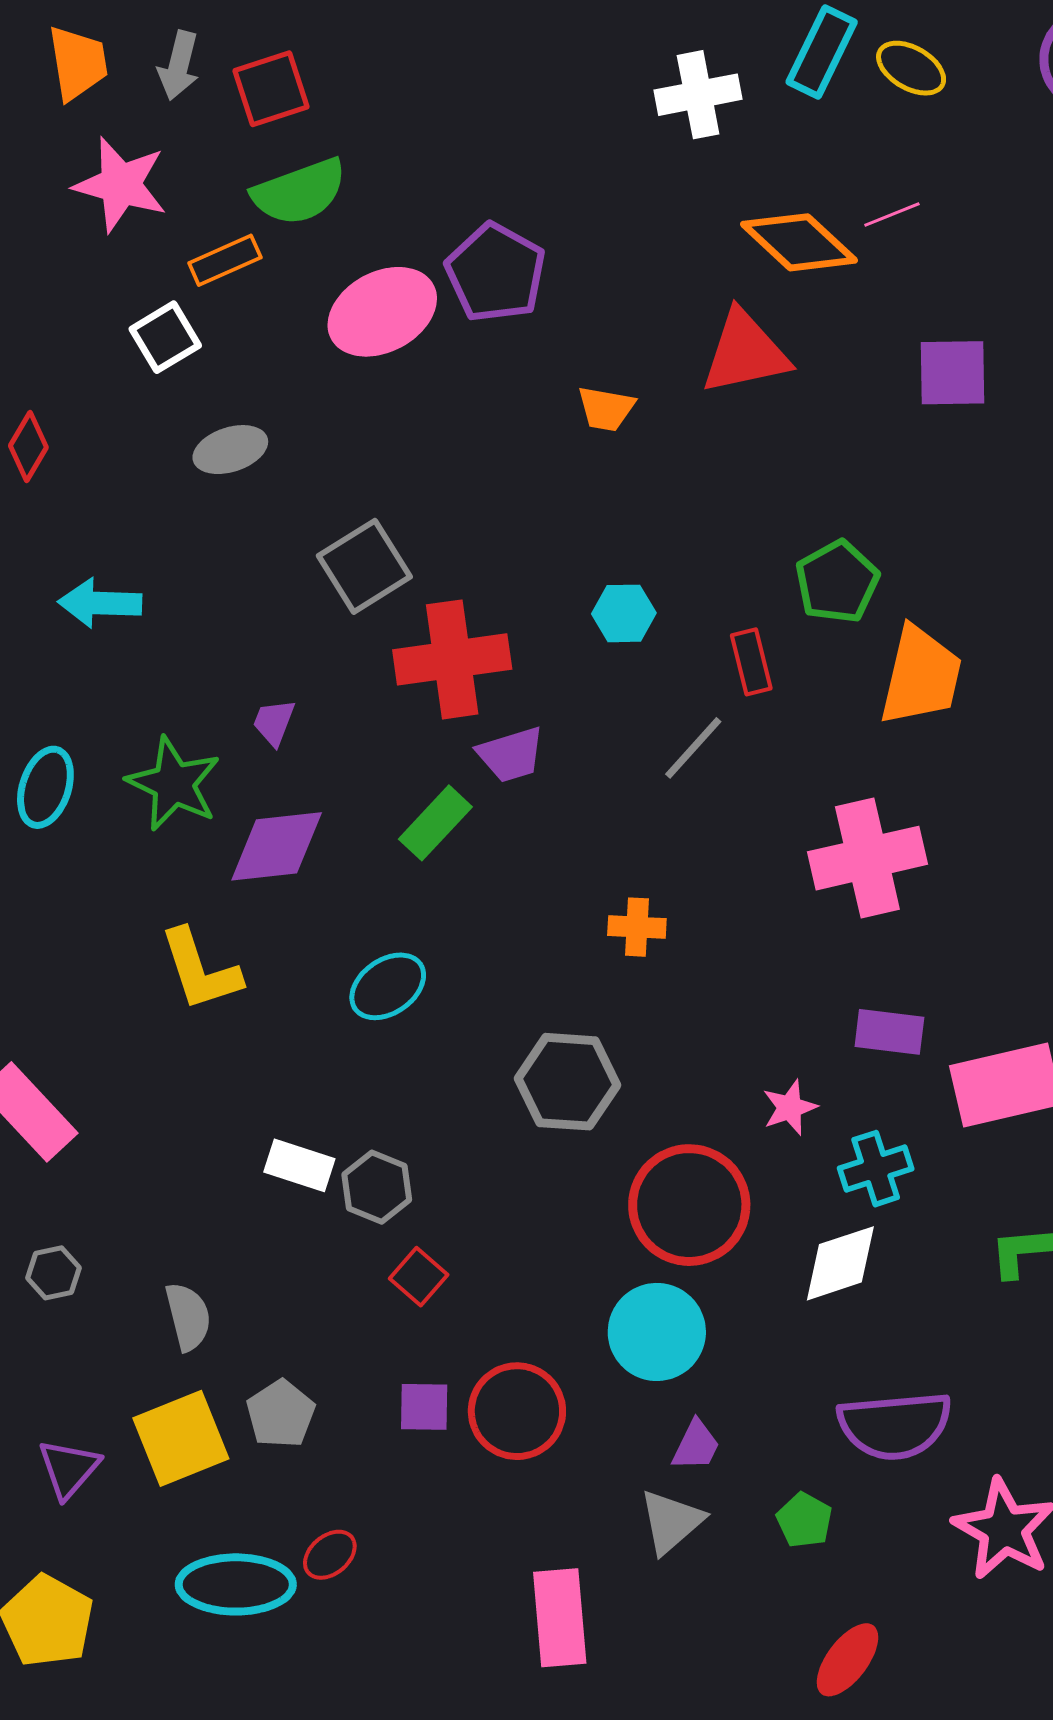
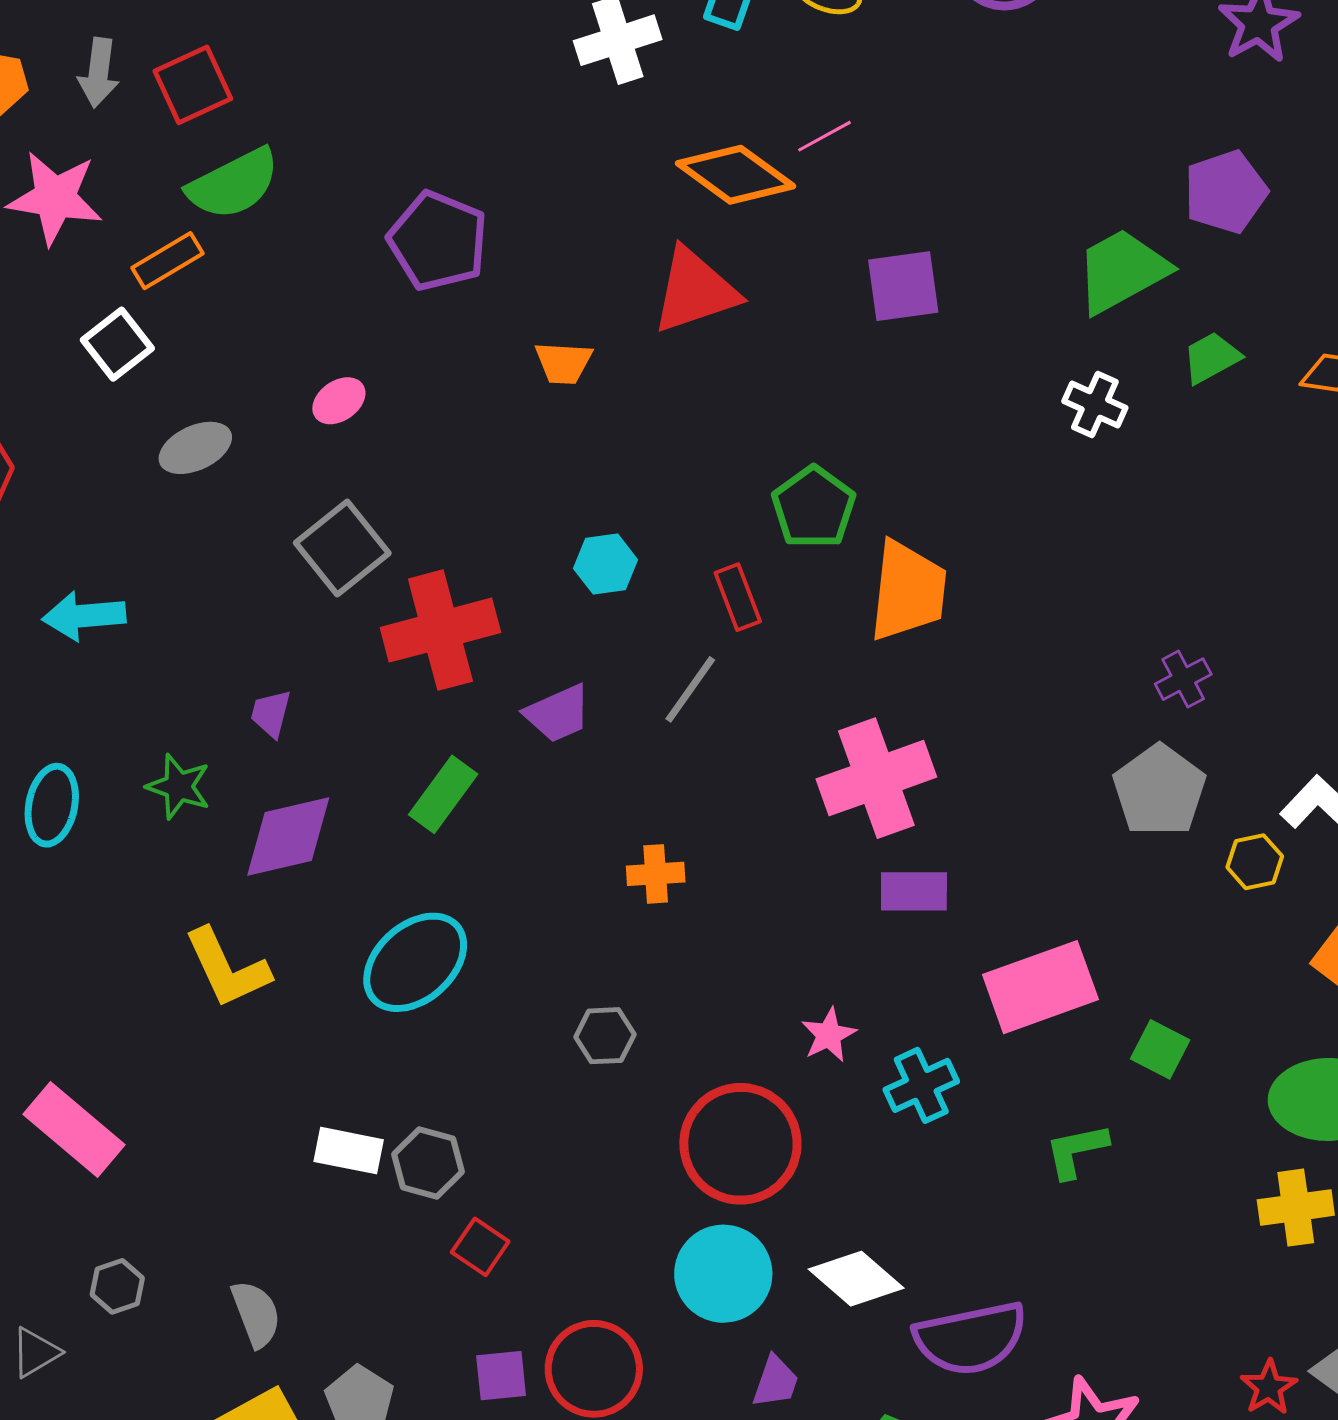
pink ellipse: (382, 312) -> (339, 401), moved, size x0.5
purple trapezoid: (511, 755) -> (558, 714), moved
green star: (174, 784) -> (179, 787), size x0.7
cyan ellipse: (388, 986) -> (415, 962), size x1.4
purple rectangle: (889, 1032) -> (914, 891), moved
gray hexagon: (567, 1082) -> (605, 1036), size x0.6
white diamond: (840, 1263) -> (856, 1279), moved, turned 66

